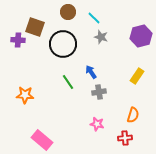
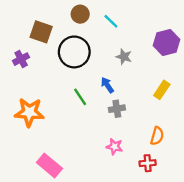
gray star: (101, 37) -> (124, 57), moved
purple cross: (18, 40) -> (21, 59), moved, turned -32
orange star: (25, 95) -> (29, 112), size x1.4

